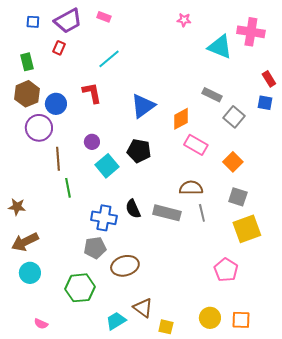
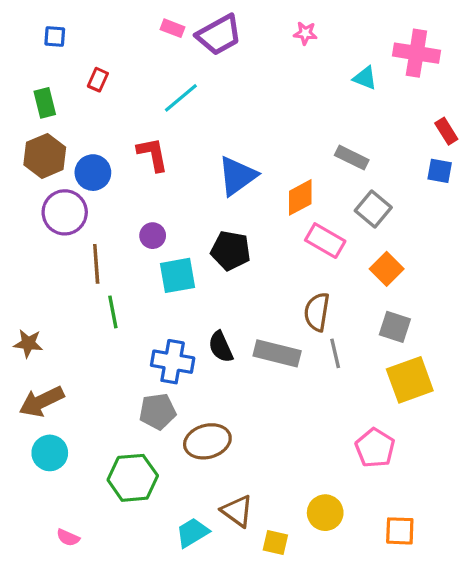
purple trapezoid: (68, 21) -> (219, 35), moved
cyan triangle: (220, 47) -> (365, 78), size x0.6
gray square: (234, 117) -> (373, 209), moved
cyan square: (107, 166) -> (178, 275), turned 30
brown semicircle: (191, 188) -> (317, 312), turned -80
yellow circle: (210, 318) -> (325, 513), moved

